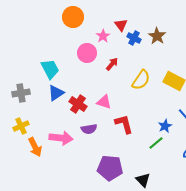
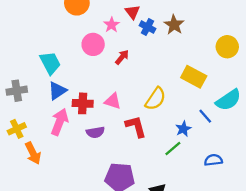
yellow semicircle: (141, 80) -> (156, 99), moved
red cross: (78, 104) -> (83, 103), turned -30
pink arrow: (61, 138) -> (60, 122), moved, turned -75

